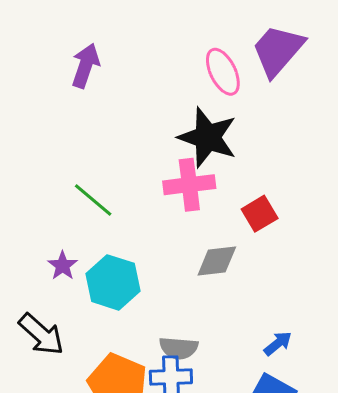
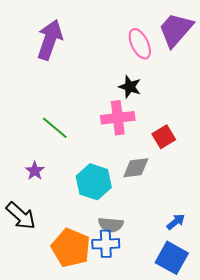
purple arrow: (85, 66) -> (50, 40), size x1.4
black star: (208, 137) -> (130, 87), size x0.6
cyan hexagon: (113, 282) -> (94, 182), moved

